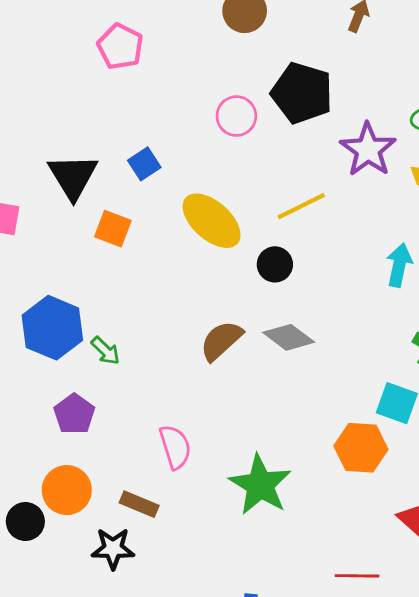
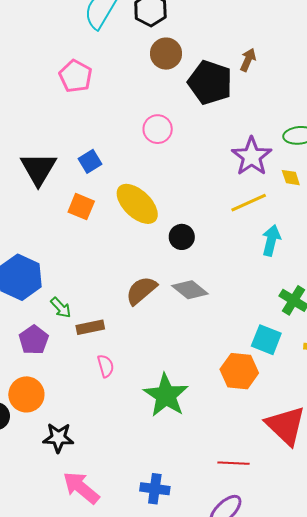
black pentagon: (302, 93) -> (210, 82), moved
yellow line: (301, 206) -> (249, 203), moved
orange square: (113, 229) -> (81, 207), moved
green arrow: (105, 351) -> (61, 308), moved
pink semicircle: (175, 447) -> (106, 366), size x0.7
brown rectangle: (139, 504) -> (90, 327), moved, turned -36

